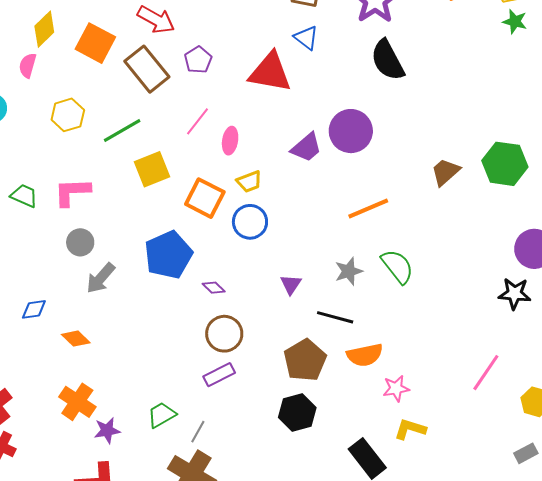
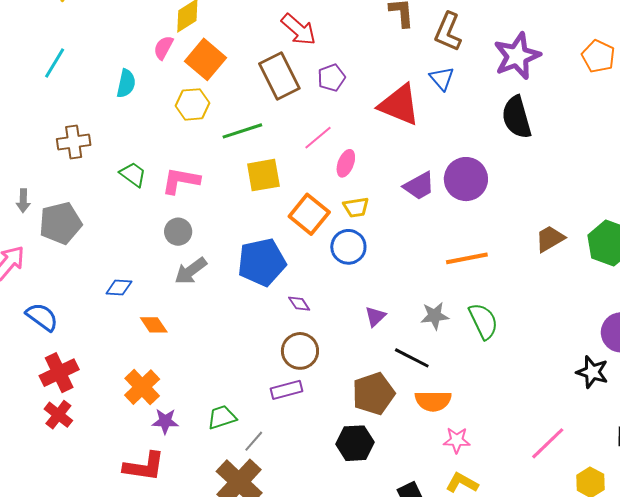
orange square: (95, 43) -> (206, 59), moved

